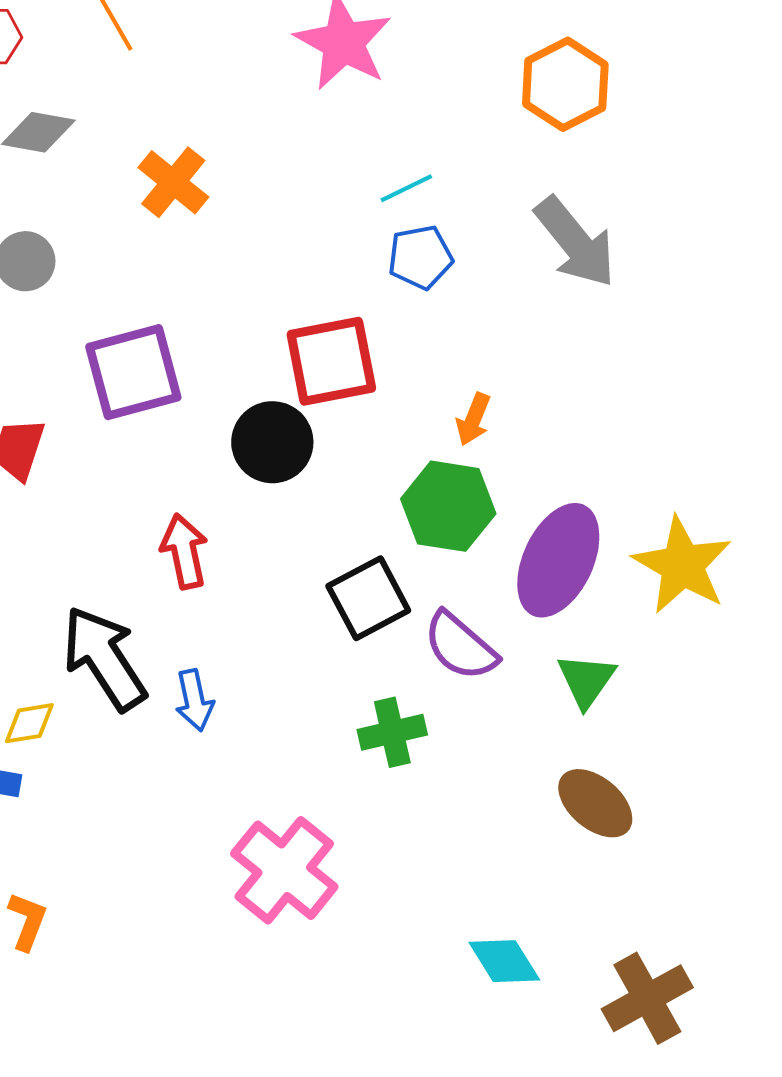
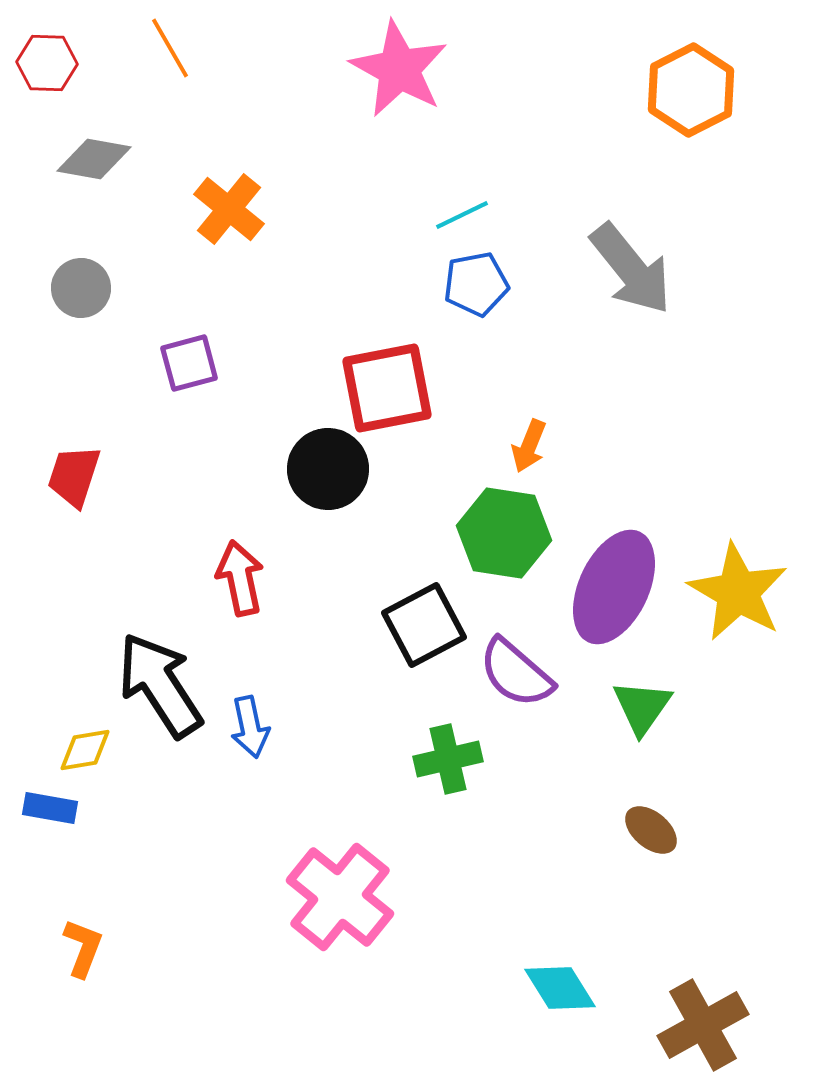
orange hexagon: (565, 84) -> (691, 90), moved
purple square: (133, 372) -> (189, 363), moved, size x0.6
brown ellipse: (595, 803) -> (651, 830), size x0.7

